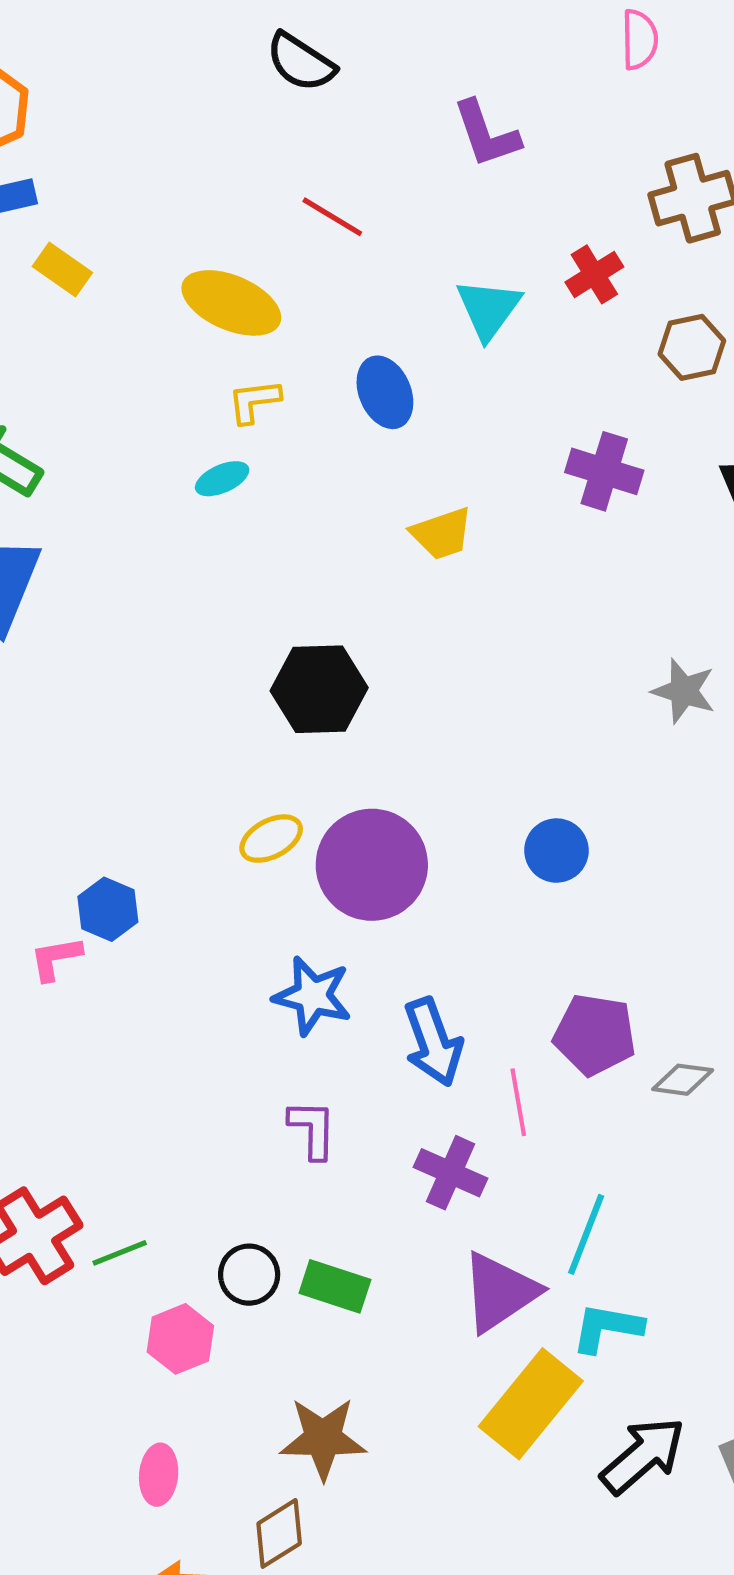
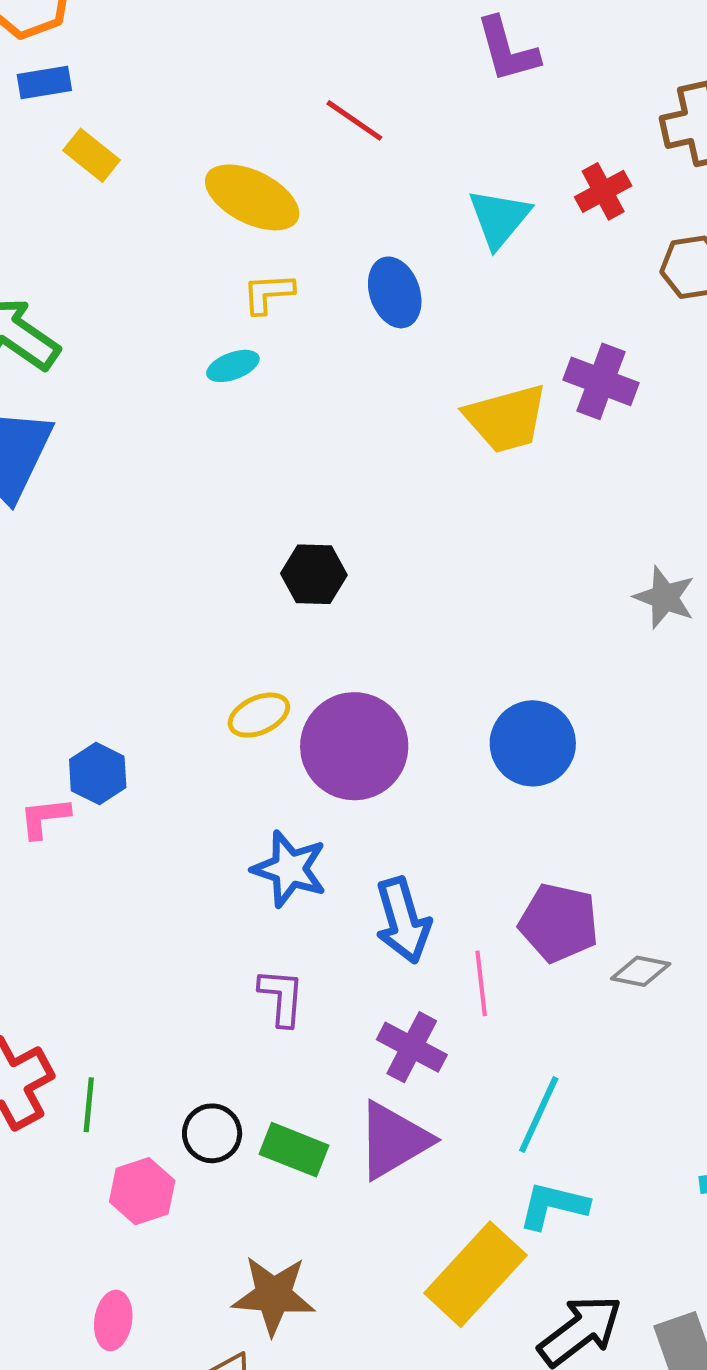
yellow trapezoid: (442, 534) -> (506, 418), moved, size x1.4
black hexagon: (319, 689) -> (314, 574), size x0.7
blue circle: (556, 851) -> (533, 743), size x1.4
green line: (120, 1253) -> (89, 1105), turned -66
purple triangle: (500, 1292) -> (393, 1140), moved

